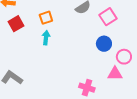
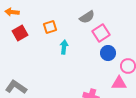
pink square: (108, 17) -> (101, 33), moved
cyan arrow: (46, 38) -> (64, 47), moved

